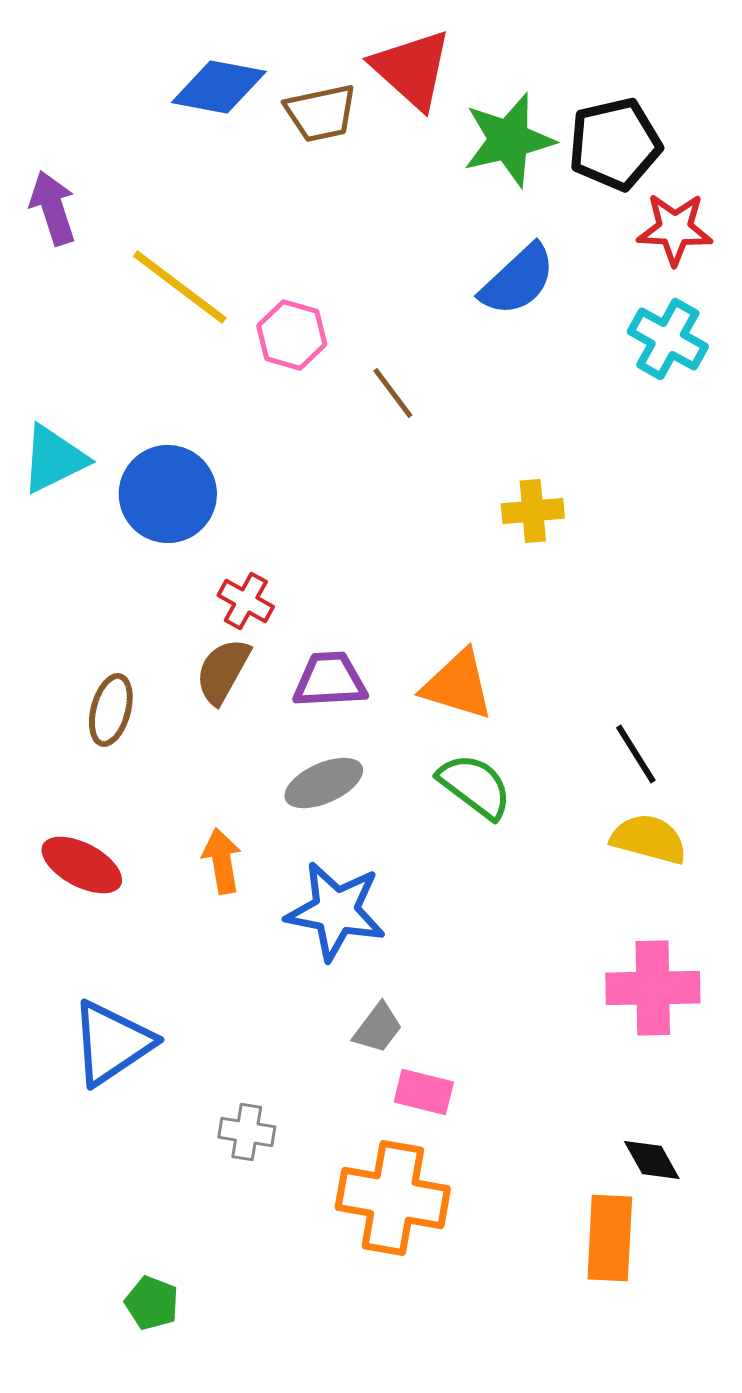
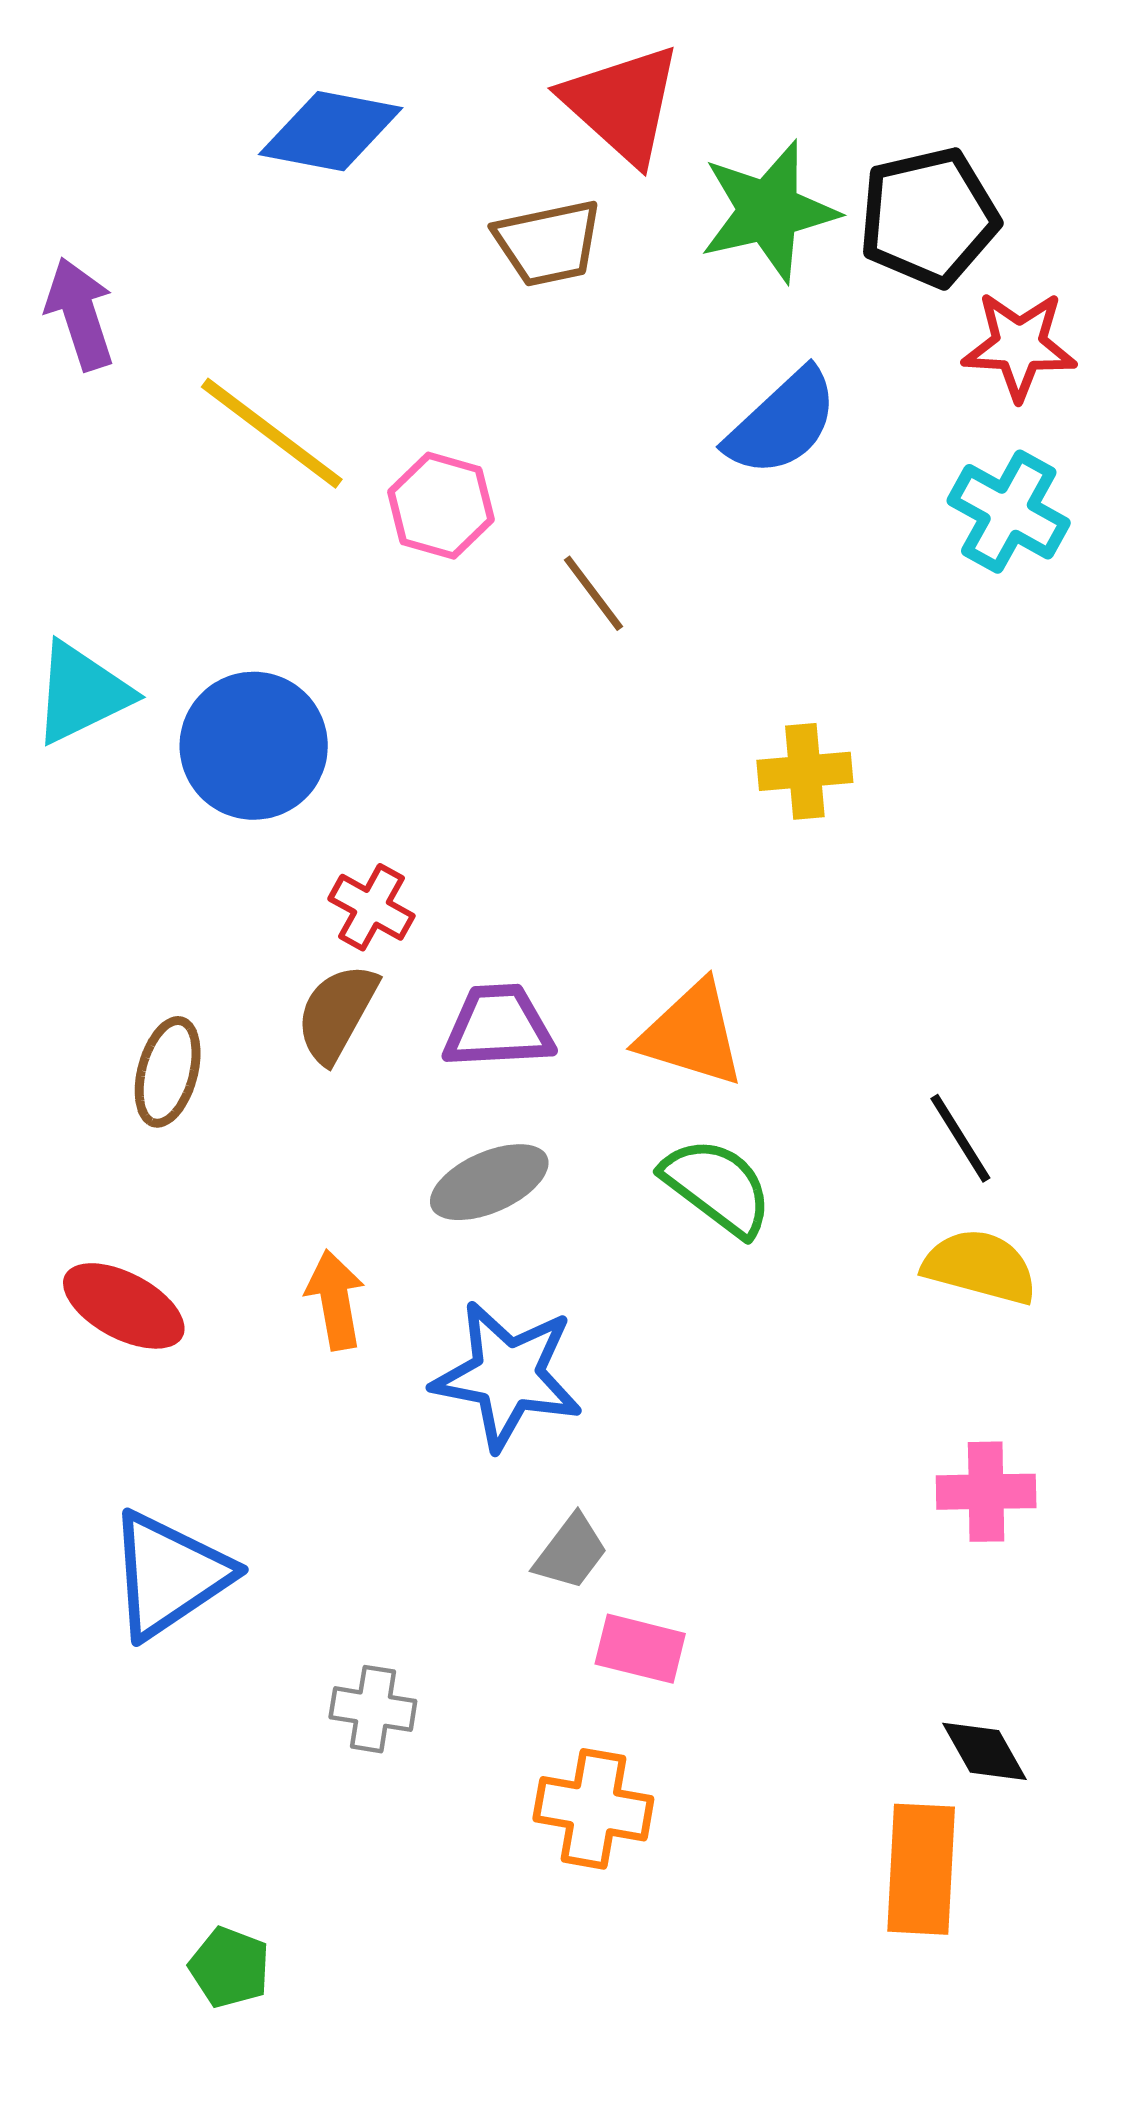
brown trapezoid: (321, 113) -> (548, 243), moved
pink cross: (653, 988) -> (986, 1492), size x0.7
orange cross: (393, 1198) -> (593, 1809), size x0.7

